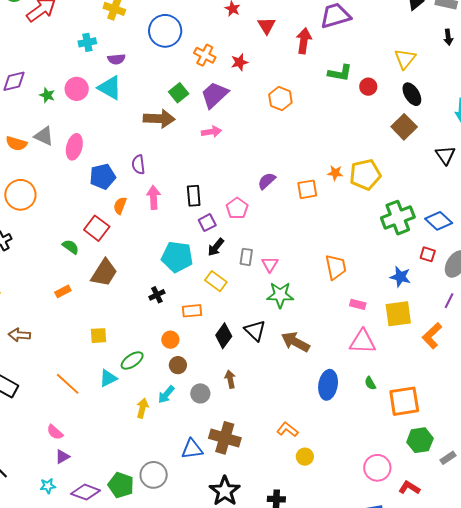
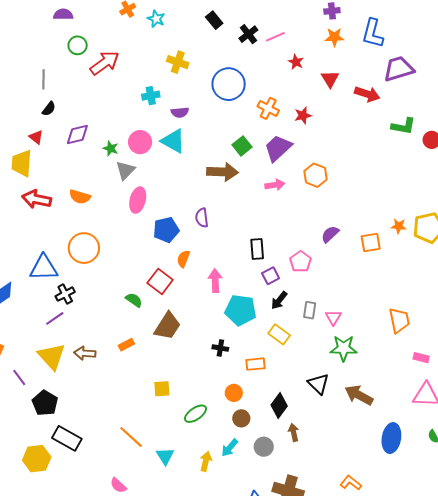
red arrow: (304, 41) -> (367, 94), turned 100
orange hexagon: (280, 99) -> (315, 175), moved
gray triangle: (44, 136) -> (125, 170), moved, turned 50
pink arrow: (154, 197) -> (215, 281), moved
black cross: (157, 295) -> (220, 348), turned 35
brown arrow: (19, 335) -> (85, 353), moved
black diamond: (224, 336) -> (279, 406), moved
cyan triangle: (108, 378) -> (165, 456), moved, turned -36

